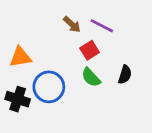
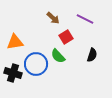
purple line: (102, 26) -> (85, 19), moved
green semicircle: (91, 77) -> (58, 56), moved

